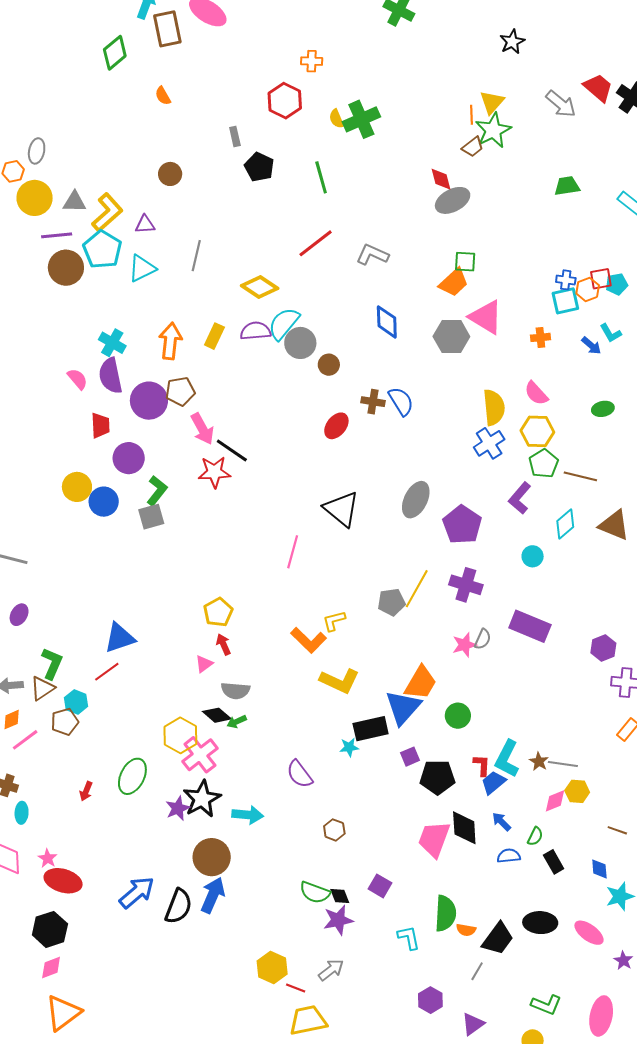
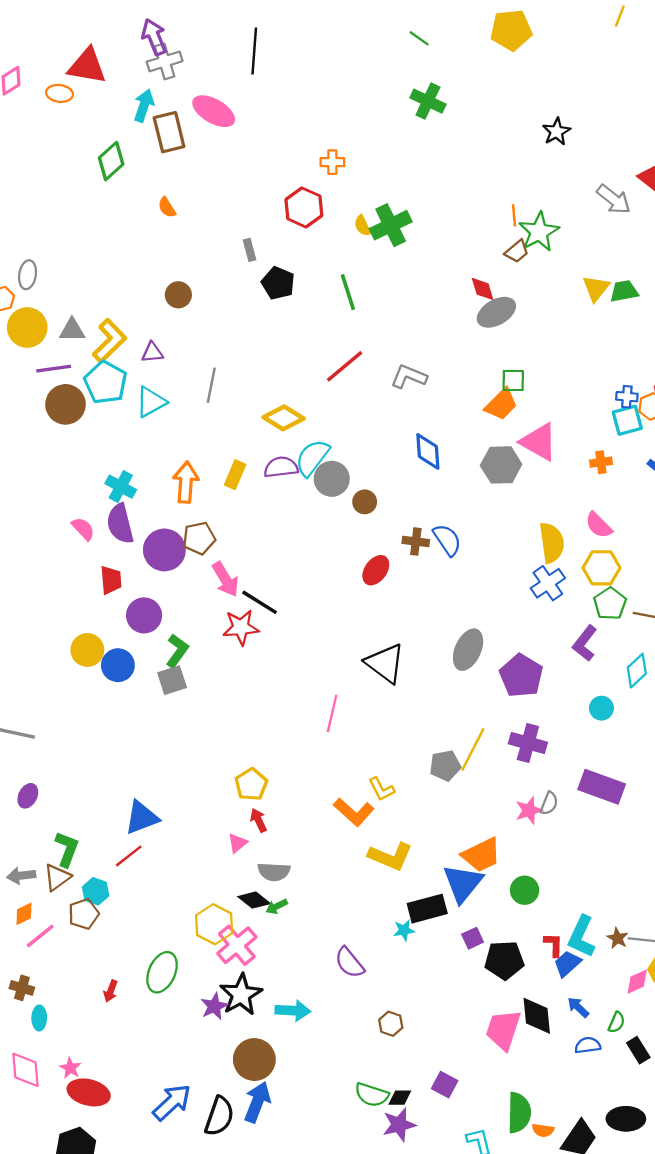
yellow triangle: (492, 102) -> (596, 288), moved
yellow L-shape: (334, 621) -> (382, 789), turned -100
orange trapezoid: (421, 683) -> (481, 855), turned 36
black diamond: (340, 896) -> (400, 1098), turned -65

